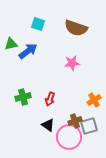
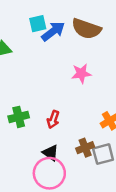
cyan square: (38, 24) -> (38, 24), turned -32
blue arrow: (28, 51) -> (53, 31), moved
pink circle: (69, 137) -> (49, 173), moved

